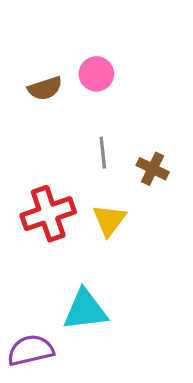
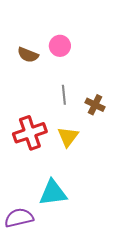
brown semicircle: (45, 88) -> (28, 55), turned 40

